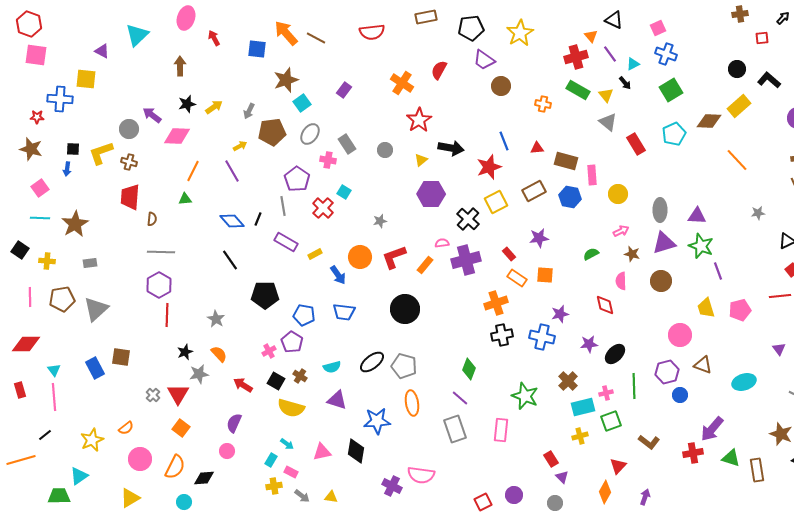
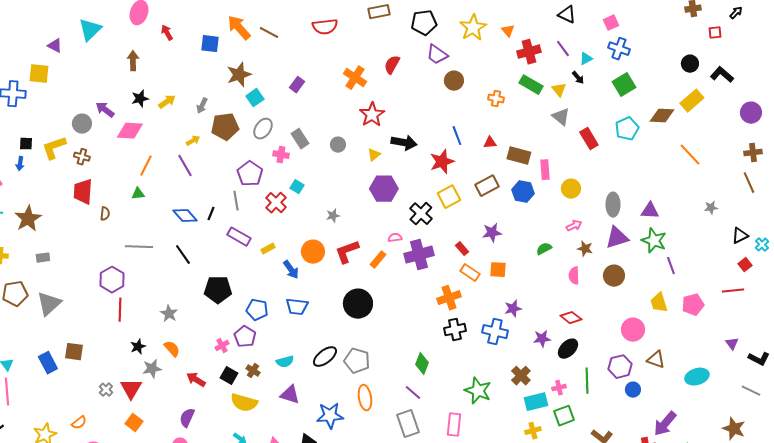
orange triangle: (591, 36) -> (508, 31), moved
gray line: (161, 252) -> (139, 247), moved
red diamond: (605, 305) -> (571, 318), moved, turned -40

